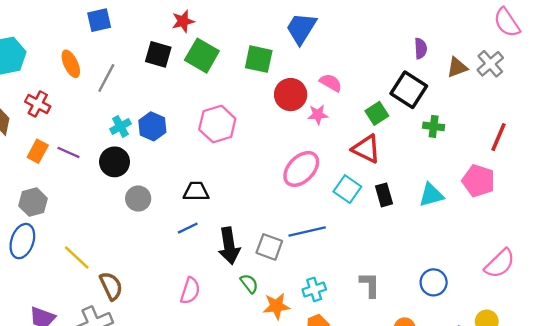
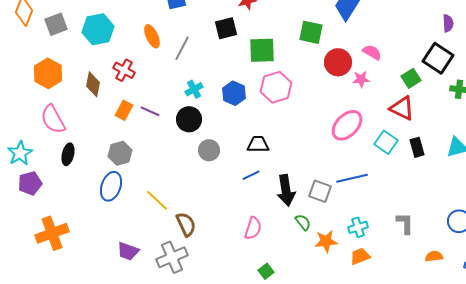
black square: (158, 54) -> (226, 28), turned -30
green square: (202, 56) -> (262, 50), moved, turned -32
blue hexagon: (152, 126) -> (234, 93), moved

